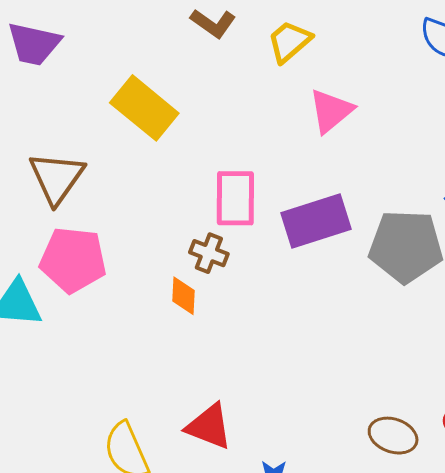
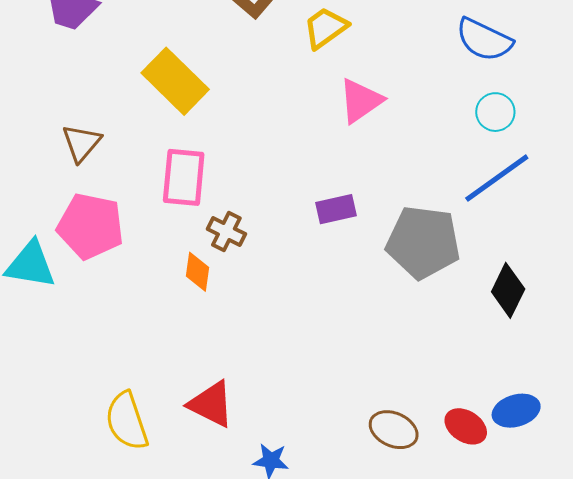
brown triangle: (57, 178) -> (82, 143), size x0.7
pink rectangle: (235, 198) -> (184, 177), moved
purple rectangle: (316, 221) -> (336, 209), size x0.6

